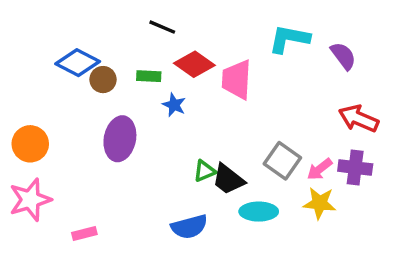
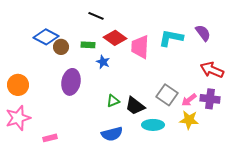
cyan L-shape: (289, 39) -> (171, 38), moved
green triangle: (205, 171) -> (113, 101), moved

